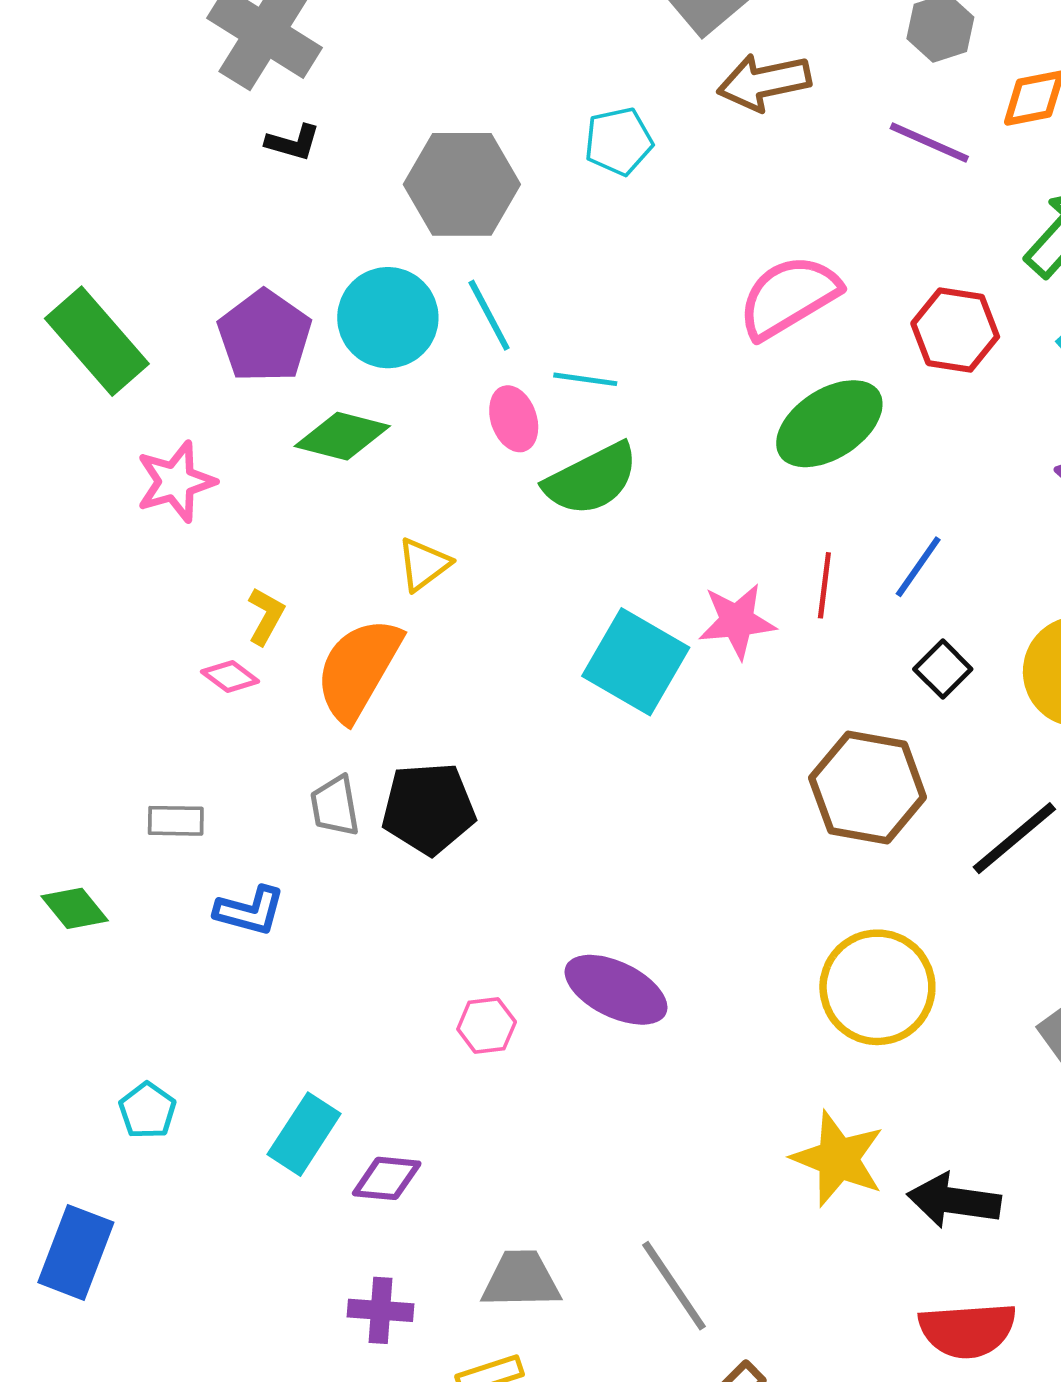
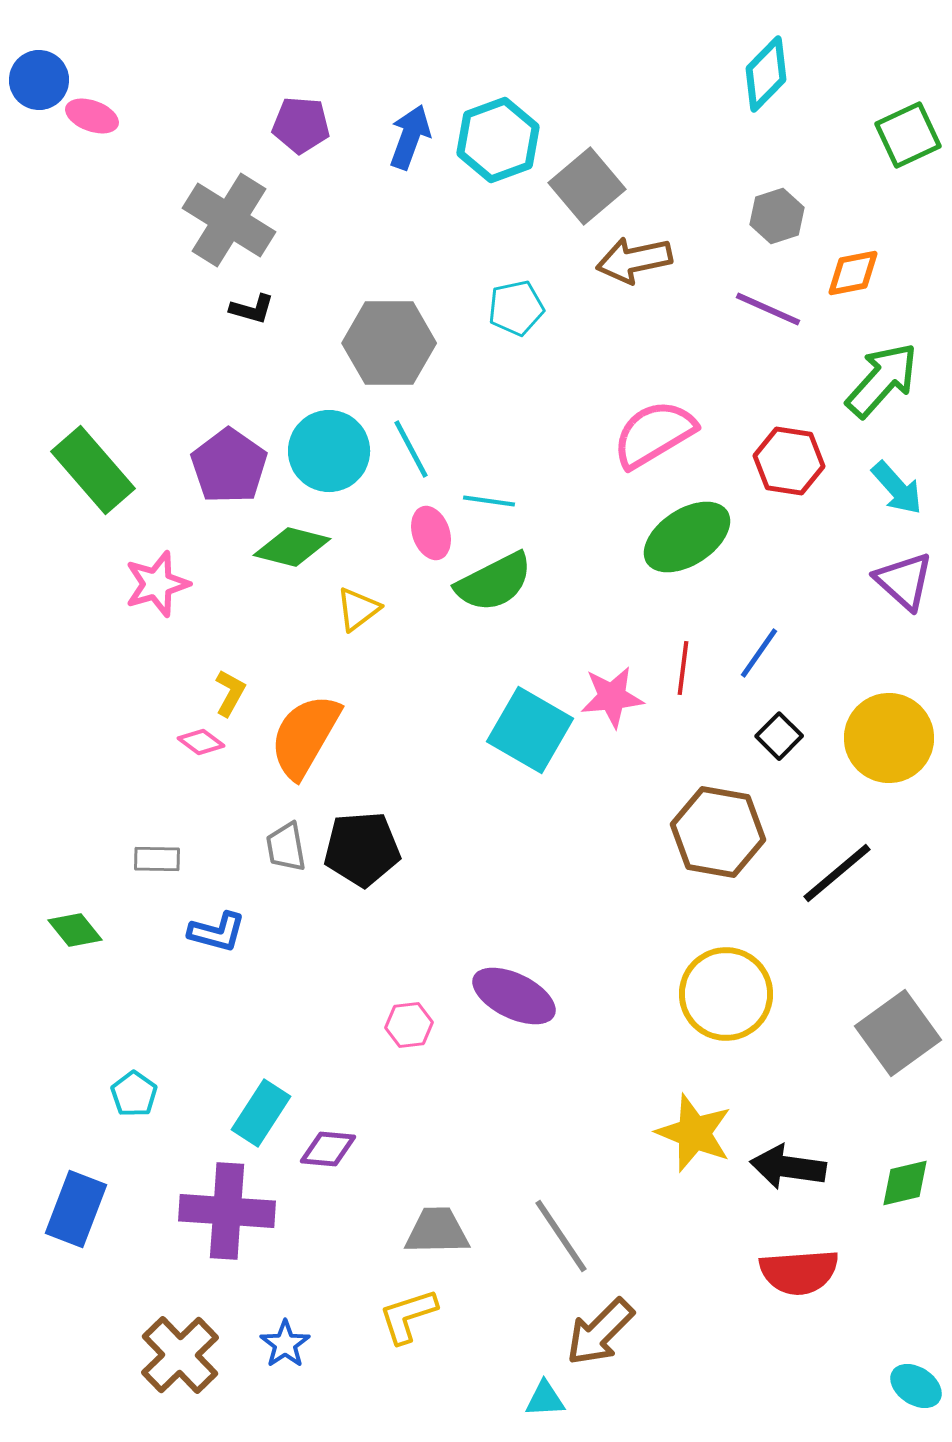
yellow triangle: (424, 564) -> (358, 609), moved
purple cross: (380, 1310) -> (227, 1211), moved, size x1.8

